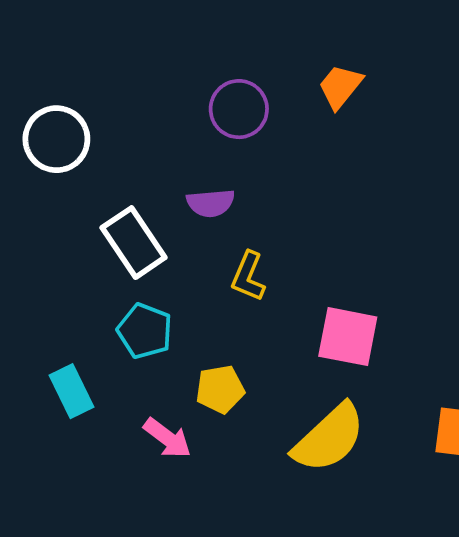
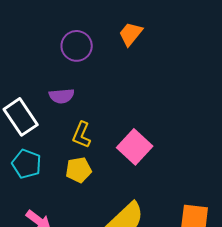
pink square: (348, 337) -> (135, 147), moved, turned 32
yellow pentagon: (220, 389) -> (79, 170), moved

